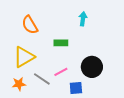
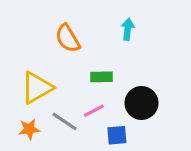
orange semicircle: (30, 25) -> (68, 38), moved
green rectangle: (61, 43) -> (101, 77), moved

